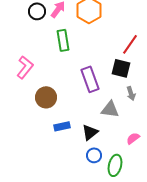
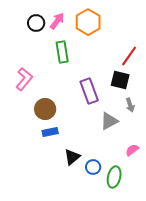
gray triangle: (110, 109) -> (109, 121), turned -36
blue rectangle: (62, 126) -> (50, 132), moved
black triangle: (90, 132) -> (72, 157), moved

